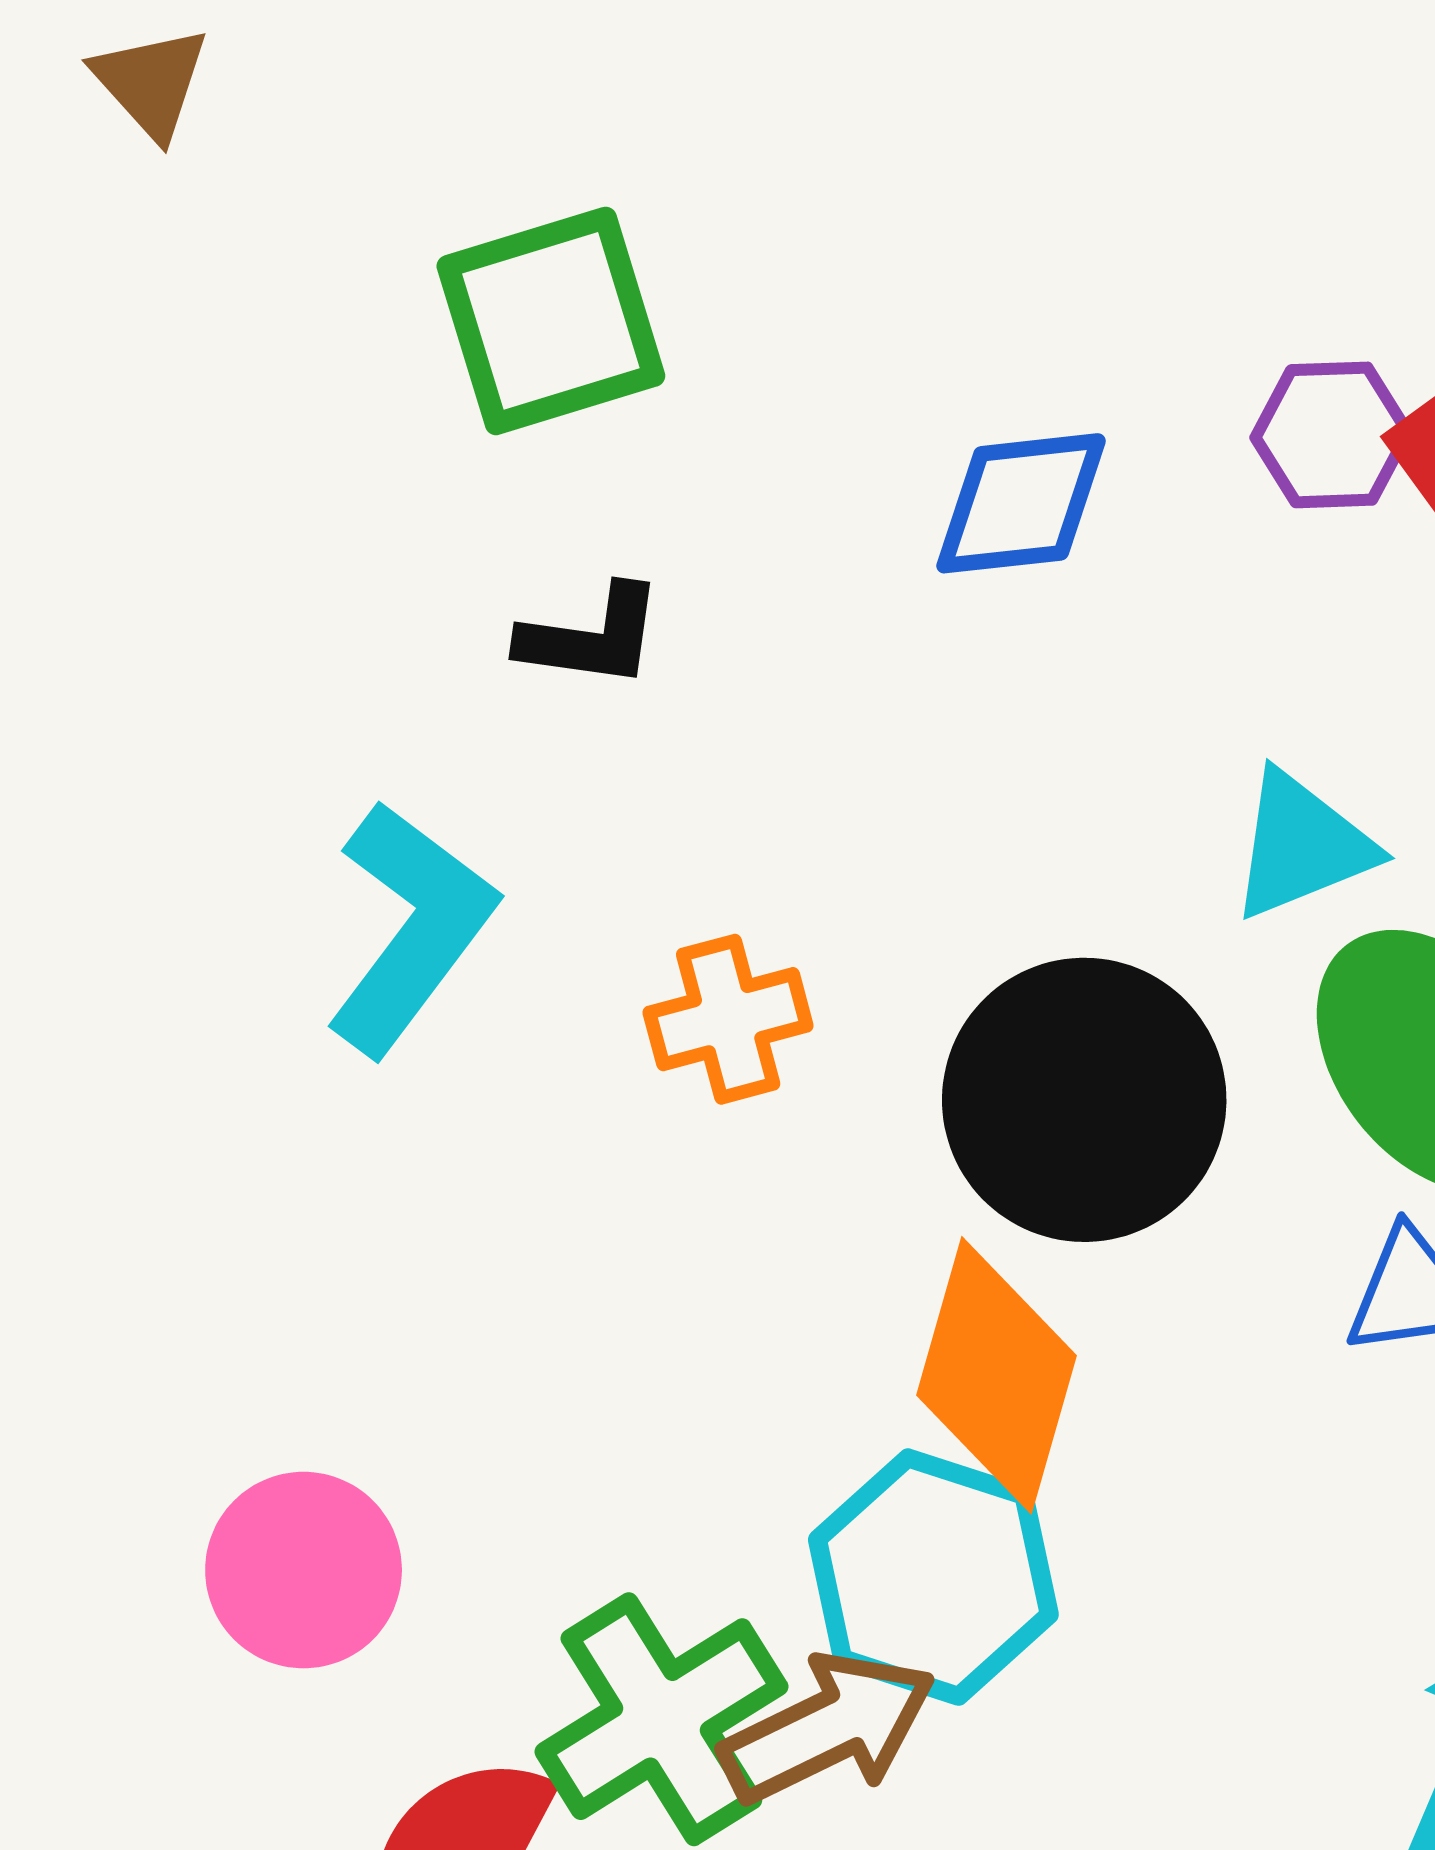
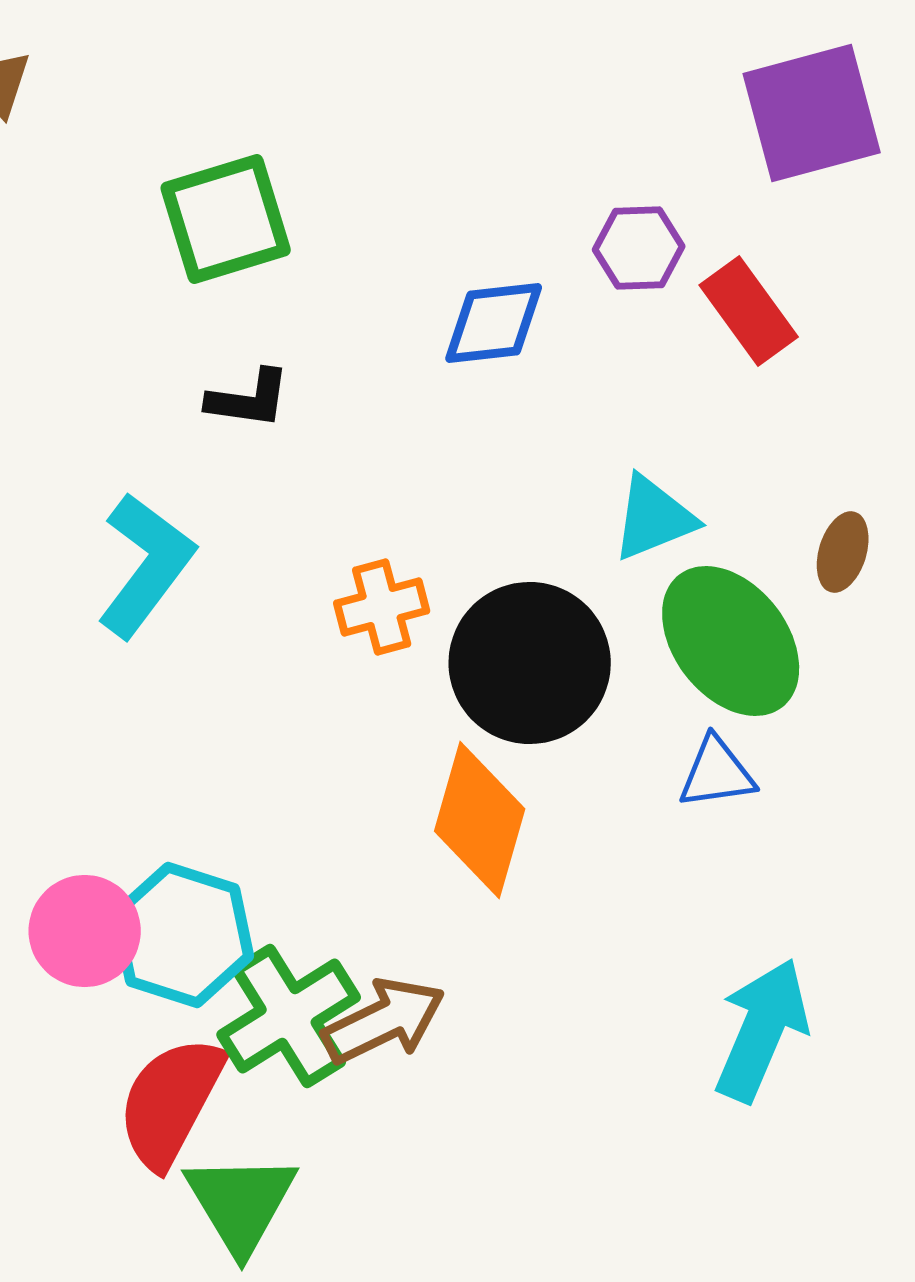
purple hexagon: (1332, 435) -> (639, 248), moved
orange cross: (728, 1019) -> (382, 607), moved
cyan hexagon: (933, 1577) -> (183, 935), moved

